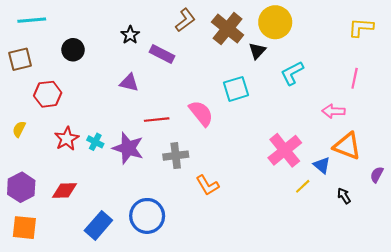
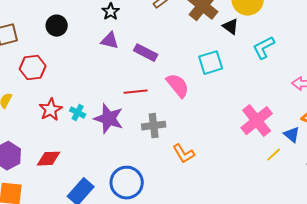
black triangle: (257, 51) -> (231, 27), turned -36
purple rectangle: (162, 54) -> (146, 53), moved
purple triangle: (129, 83) -> (110, 41), moved

